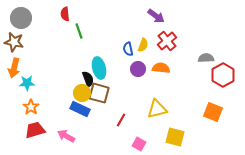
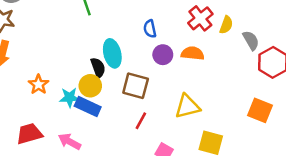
yellow semicircle: (143, 45) -> (226, 25), moved
gray semicircle: (206, 58) -> (251, 40), turned 63
cyan star: (27, 83) -> (70, 97), moved
brown square: (99, 93) -> (136, 86), moved
orange star: (31, 107) -> (38, 84), moved

